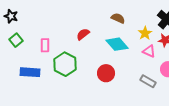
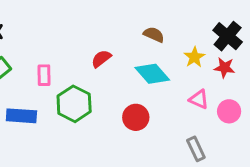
pink triangle: (149, 51) -> (199, 99), moved
gray rectangle: (148, 81) -> (196, 149), moved, turned 35

